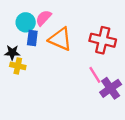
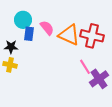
pink semicircle: (44, 18) -> (47, 28), moved, turned 98
orange triangle: (60, 39) -> (69, 35), moved
yellow cross: (18, 66) -> (10, 65), moved

